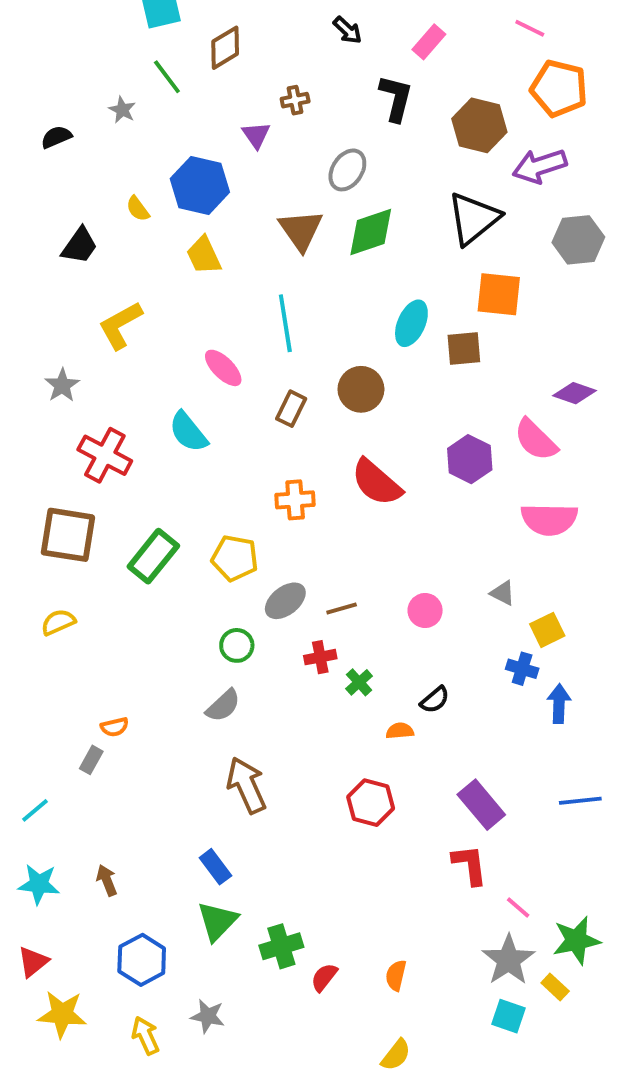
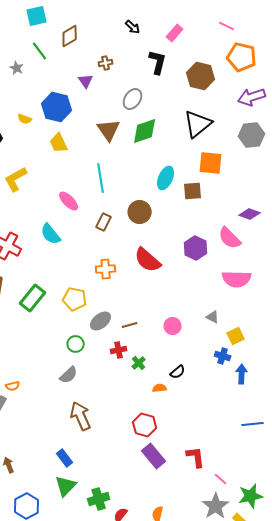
purple arrow: (540, 166) -> (252, 97), moved
yellow semicircle: (138, 209) -> (25, 119), turned -32
purple rectangle: (481, 805) -> (154, 456), moved

